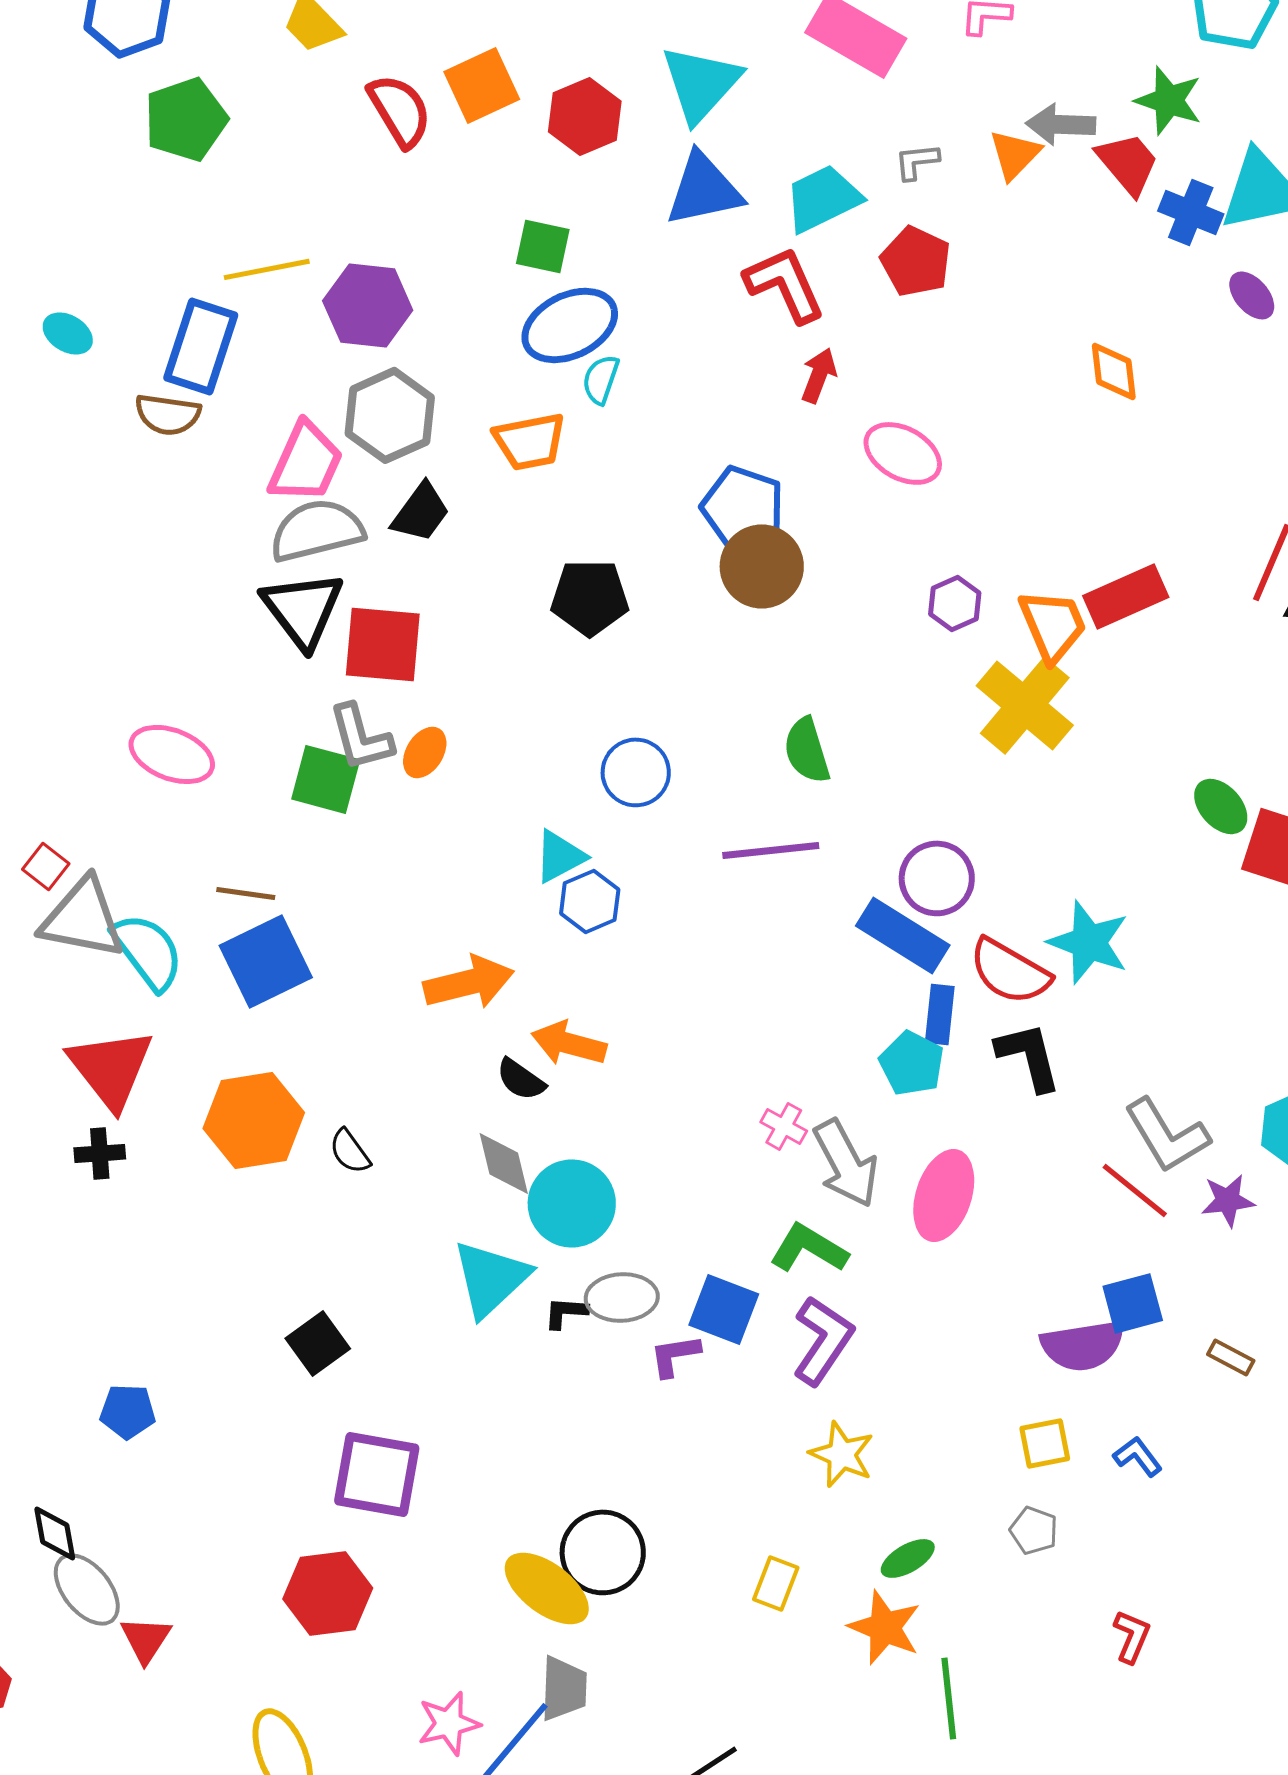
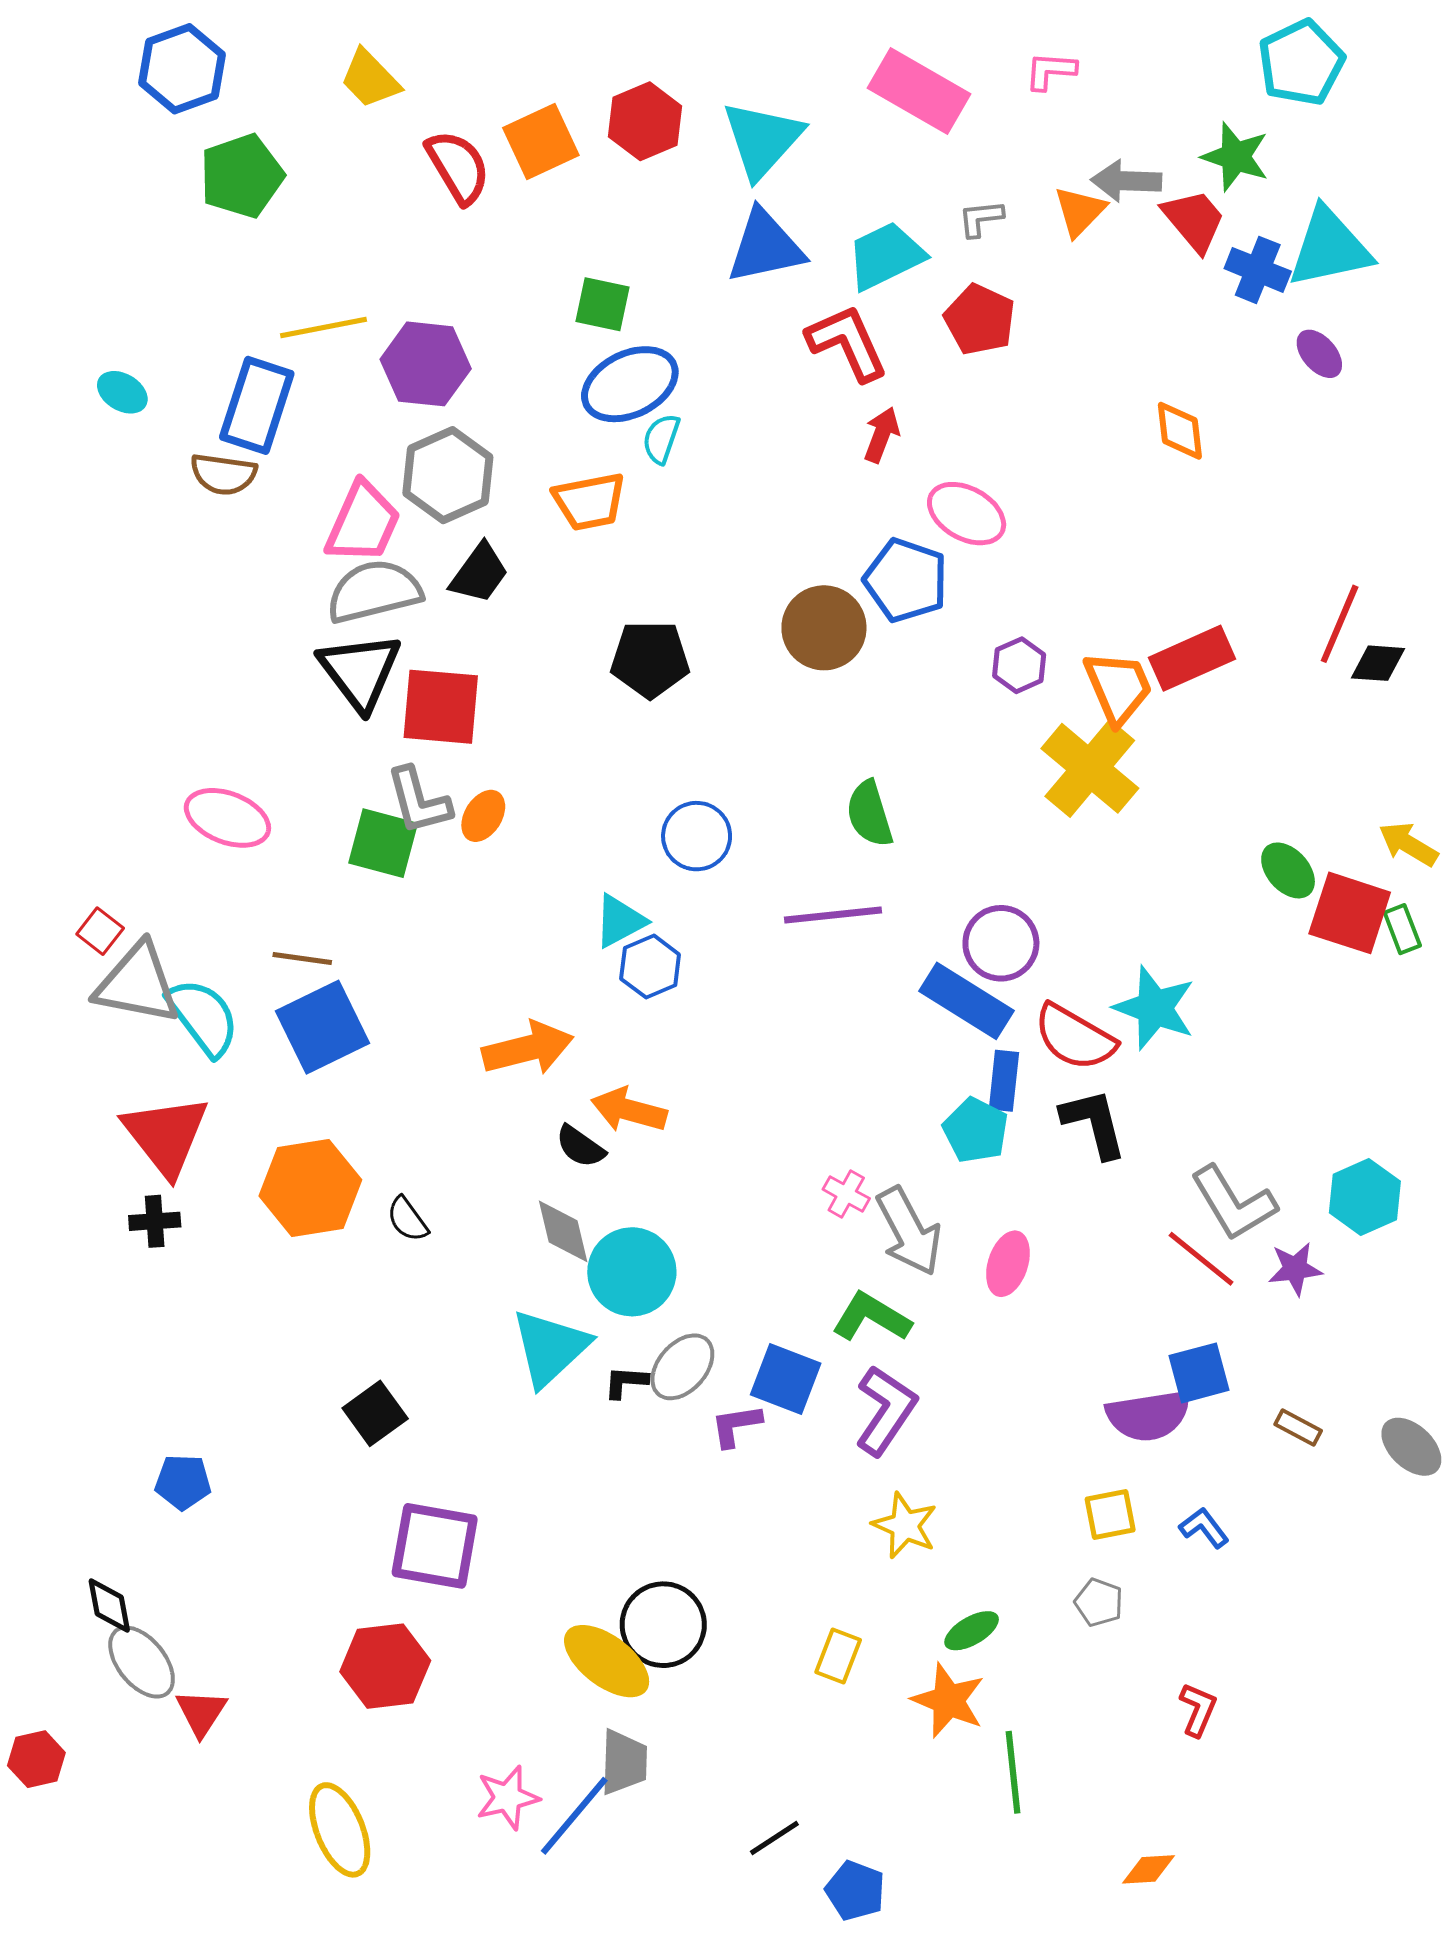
red hexagon: (585, 116) -> (645, 121), moved
blue pentagon: (743, 507) -> (906, 580), moved
pink ellipse: (944, 1195) -> (1008, 1264), size x0.7
gray ellipse: (622, 1297) -> (682, 1367), turned -46

